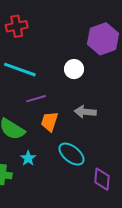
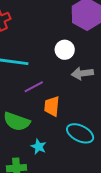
gray arrow: (85, 112) -> (82, 73), moved

